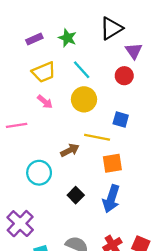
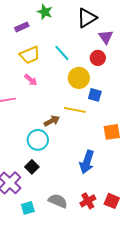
green star: (67, 38) -> (45, 12), moved
yellow circle: (84, 99) -> (79, 78), moved
orange square: (112, 163) -> (112, 132), moved
cyan circle: (39, 173) -> (38, 140), moved
black square: (76, 195) -> (32, 167), moved

